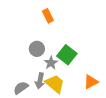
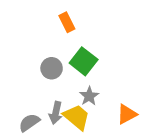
green square: (67, 55) -> (84, 61), moved
gray star: (51, 63) -> (89, 96), moved

